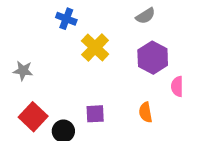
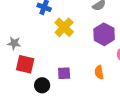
red square: (33, 117) -> (25, 64), moved, turned -30

